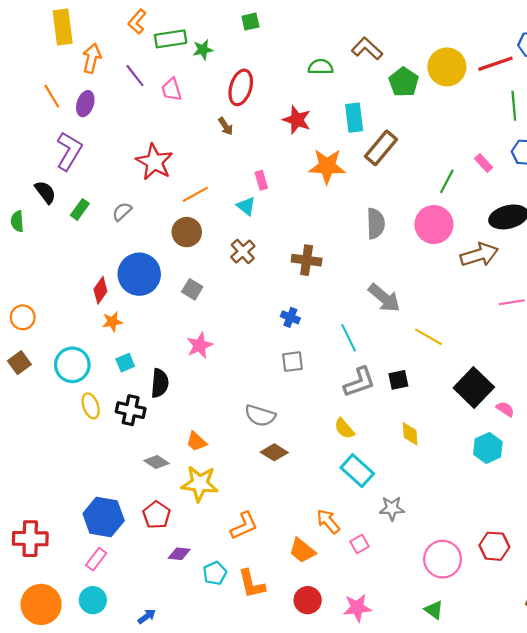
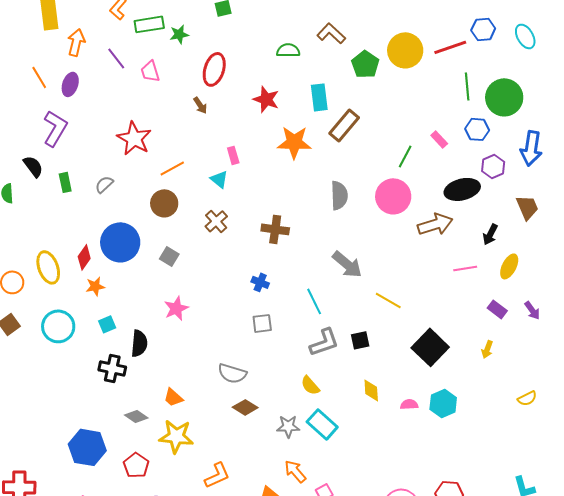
green rectangle: (80, 209) -> (65, 182), turned -48
yellow ellipse: (91, 406) -> (48, 267), moved, size x1.4
pink semicircle: (505, 409) -> (409, 404), moved, turned -36
gray star: (392, 508) -> (288, 426), moved
blue hexagon: (104, 517) -> (87, 447), moved

